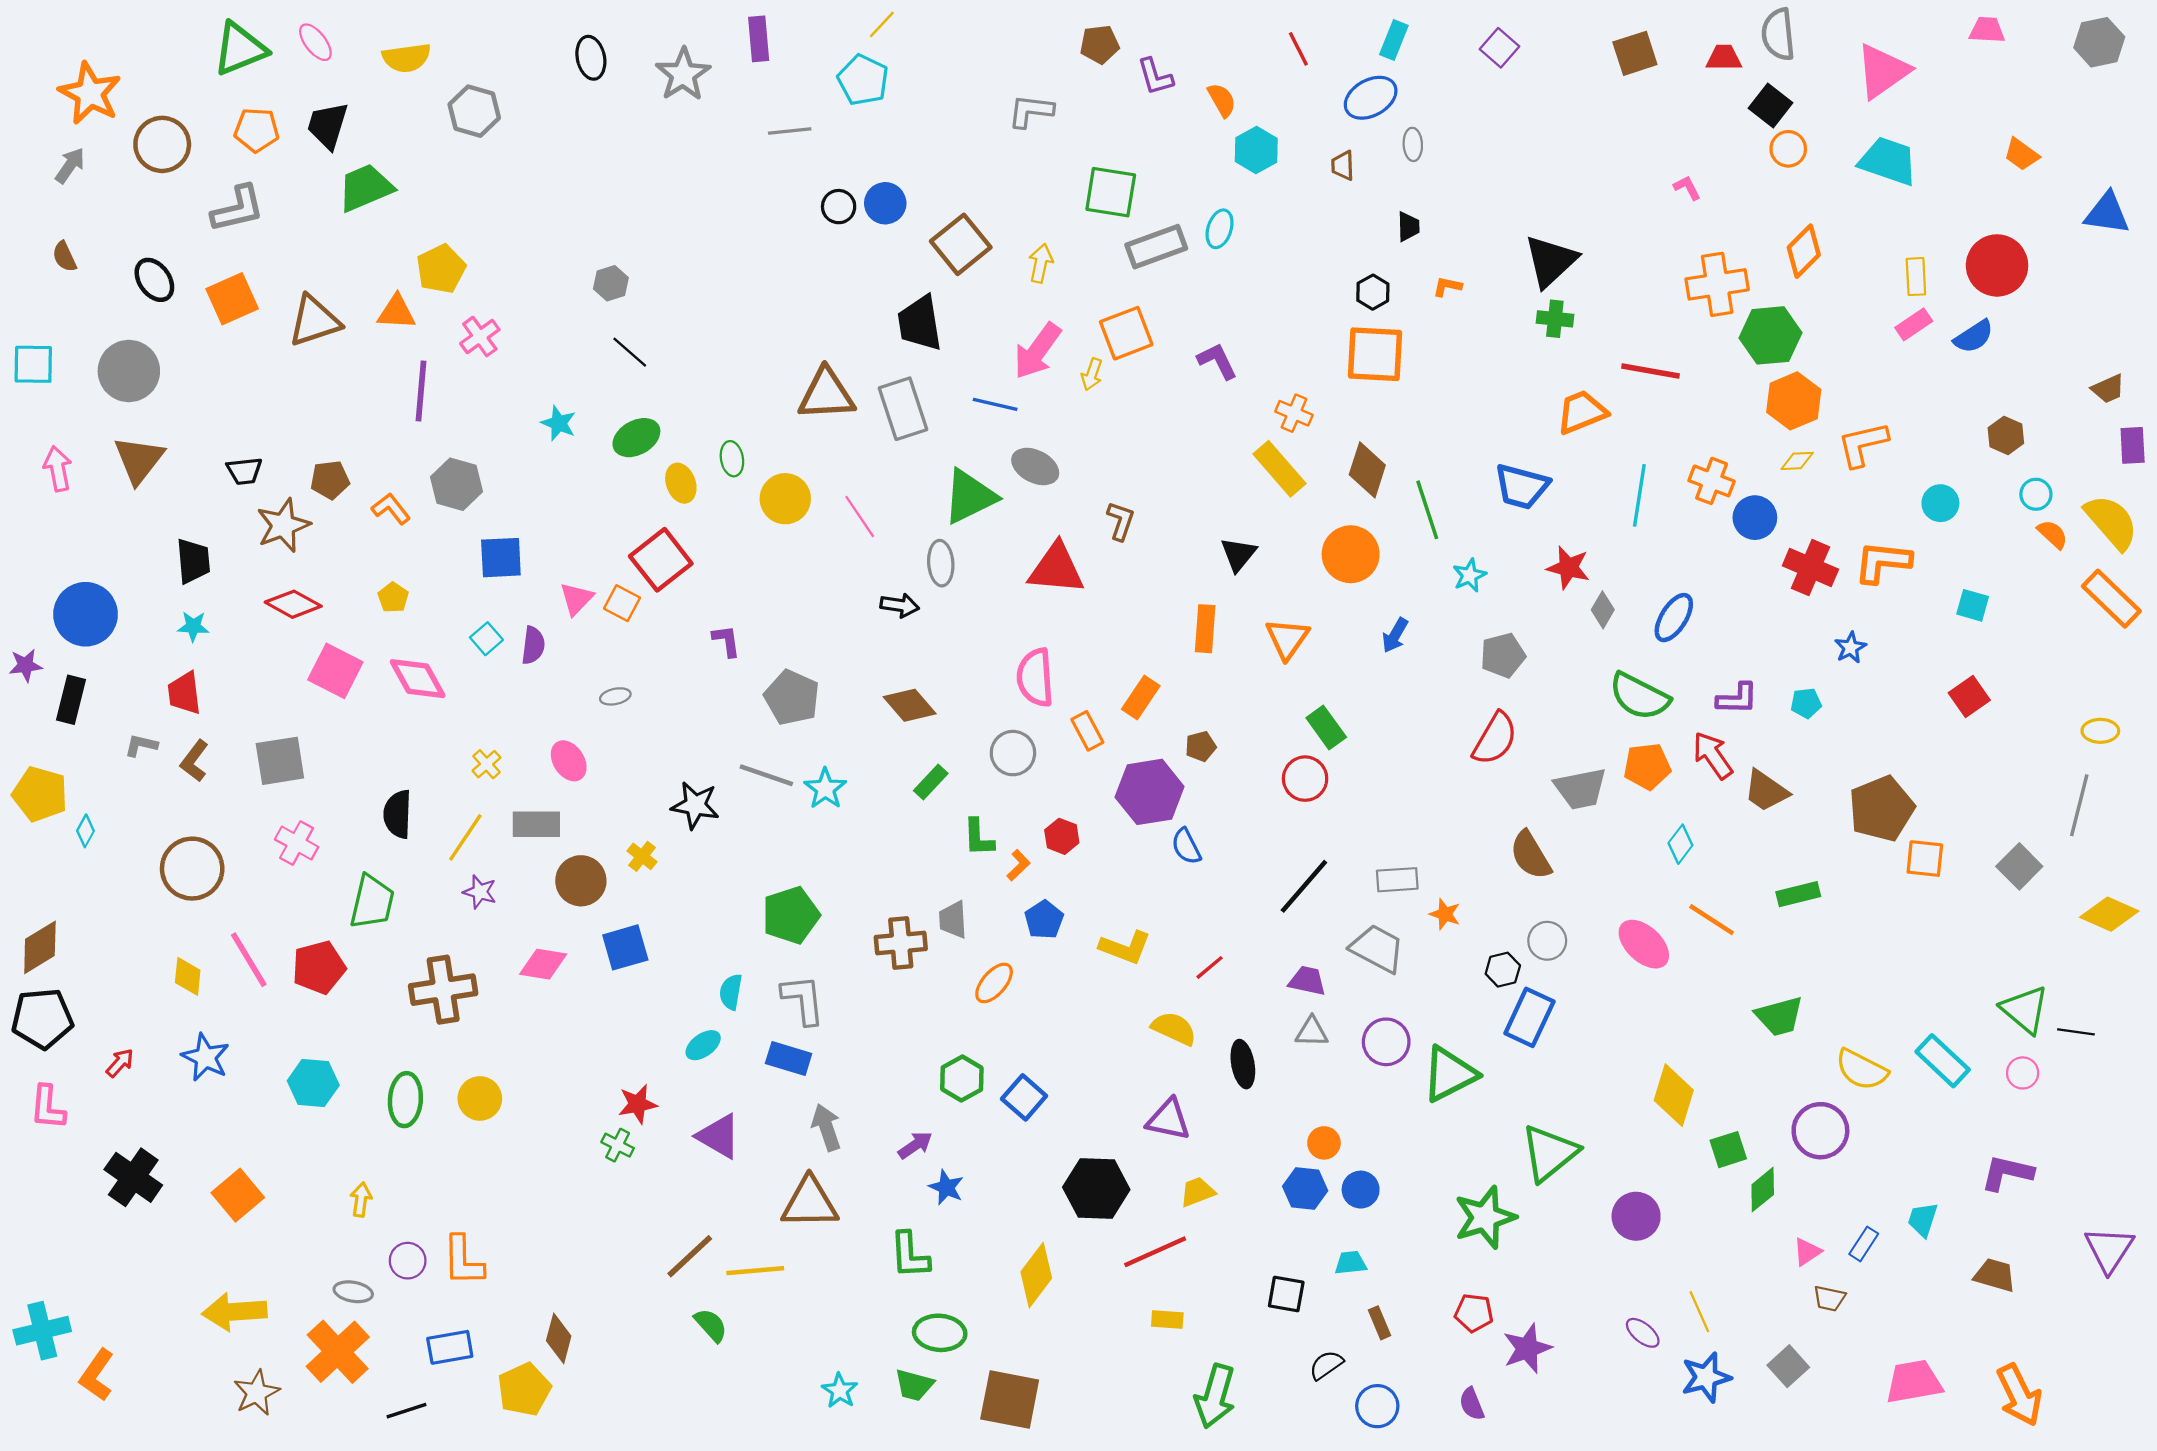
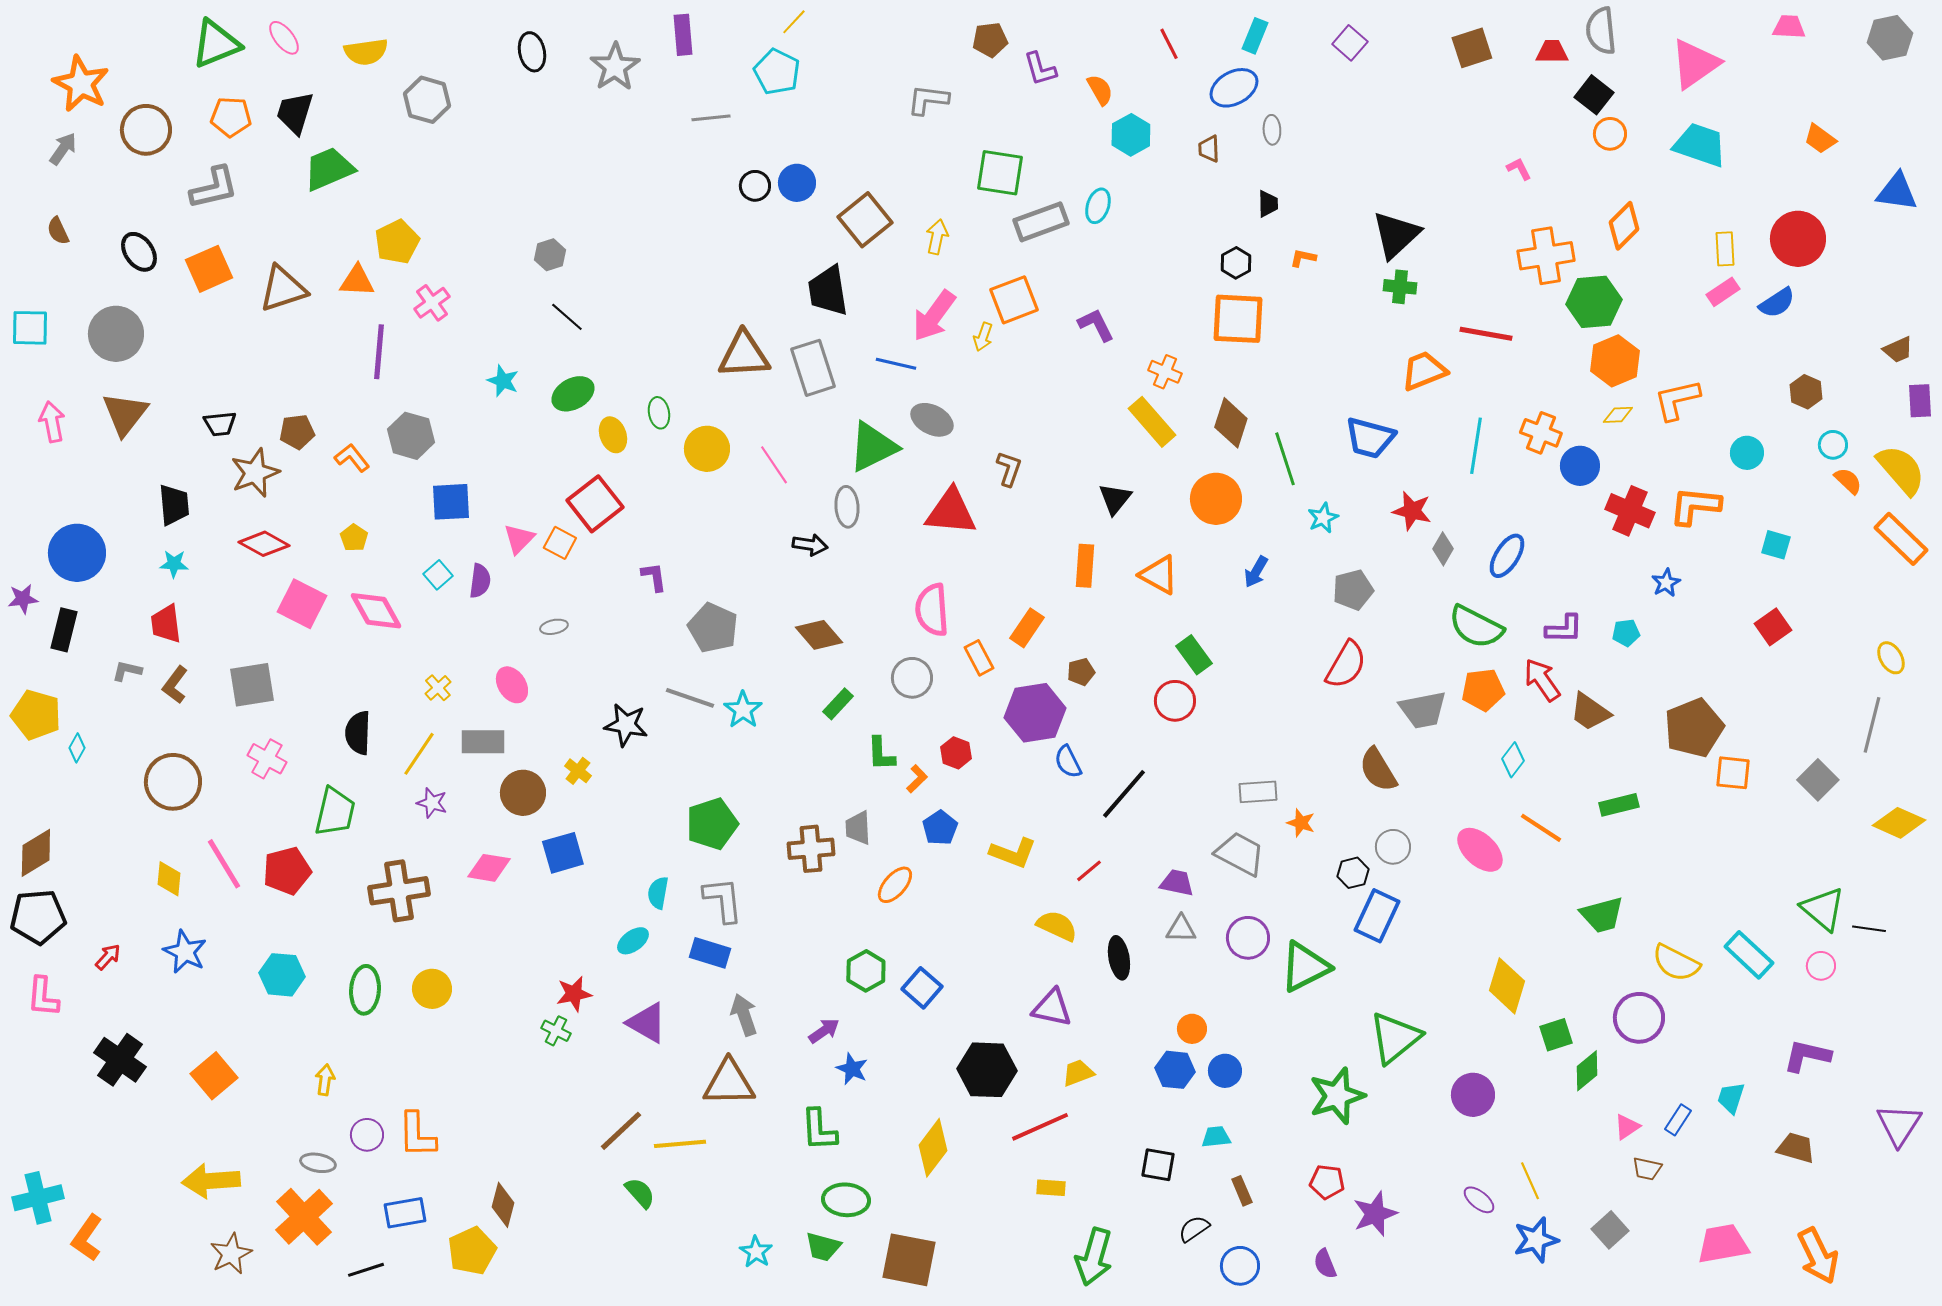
orange triangle: (1287, 639) -> (1159, 575), turned -36
yellow ellipse: (2100, 731) -> (1891, 658), turned 60
black line: (1304, 886) -> (1124, 794), moved

